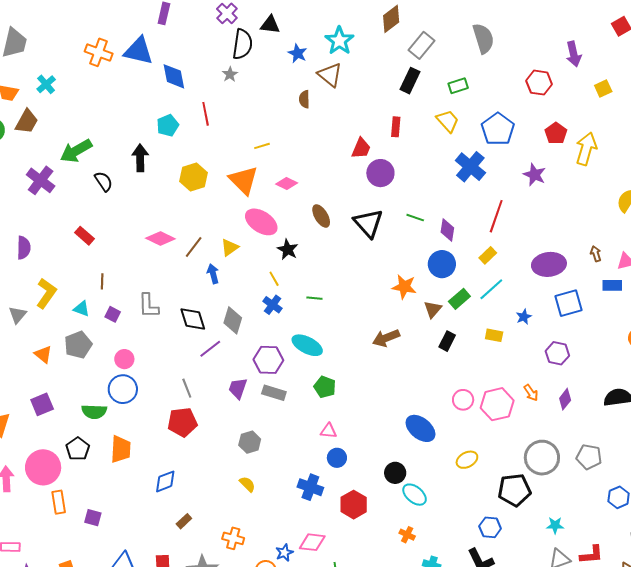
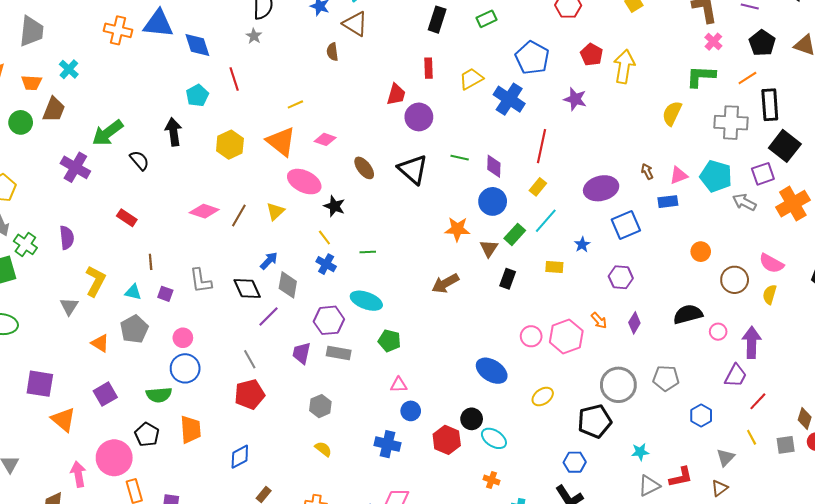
yellow trapezoid: (448, 121) -> (471, 79), moved, turned -70
blue arrow: (213, 274) -> (269, 261), moved, turned 66
red hexagon: (354, 505) -> (447, 440), moved

